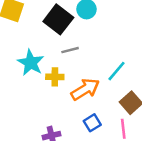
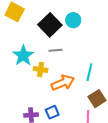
cyan line: (116, 71) -> (89, 72), turned -36
blue square: (92, 123) -> (52, 112), moved

